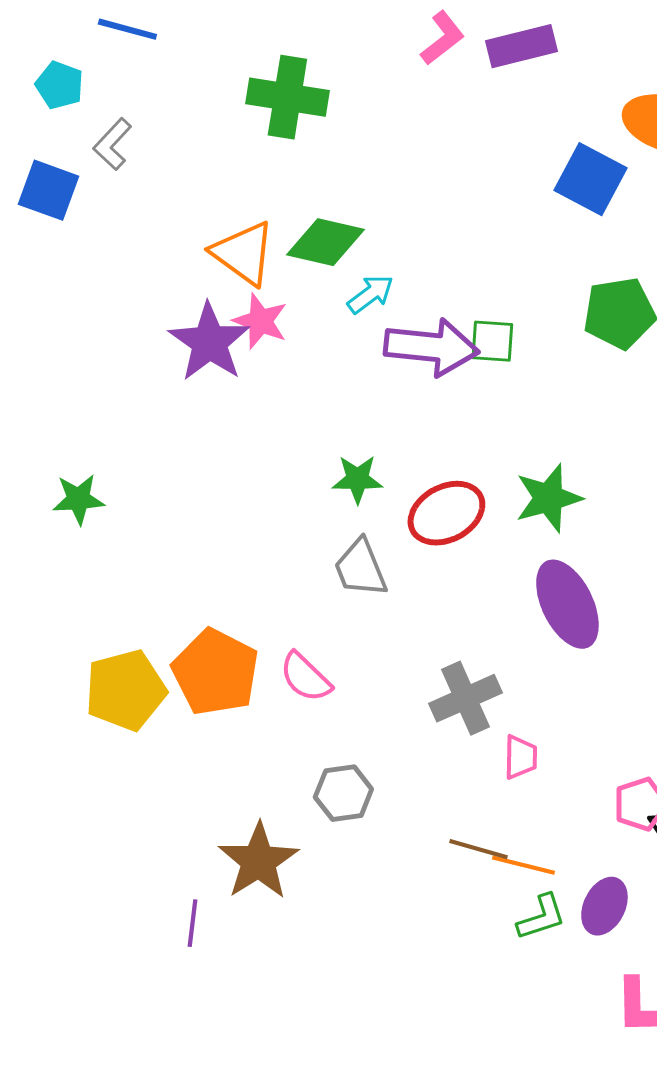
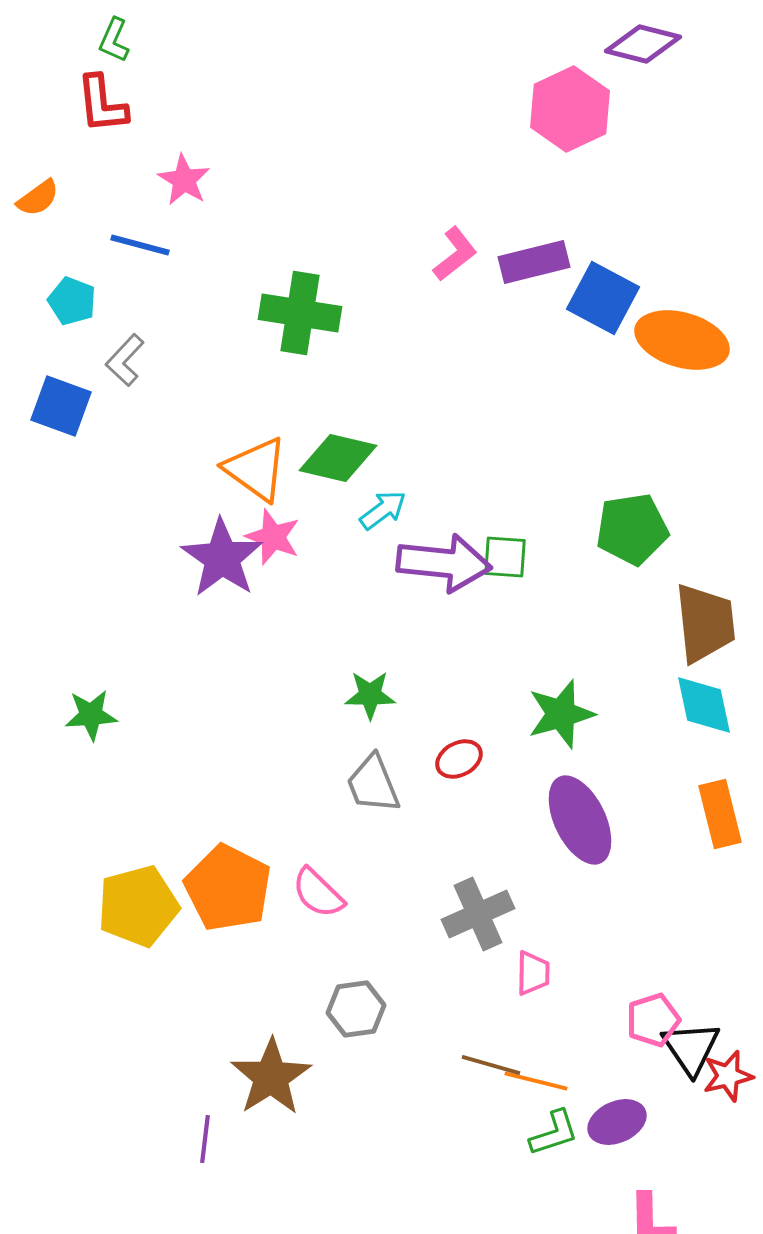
blue square: (590, 179) -> (603, 298), moved
red ellipse: (446, 513) -> (459, 759), moved, size x0.6
purple ellipse: (604, 906) -> (617, 1122), turned 40

